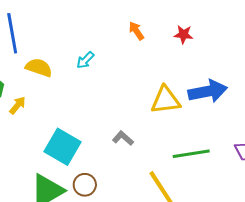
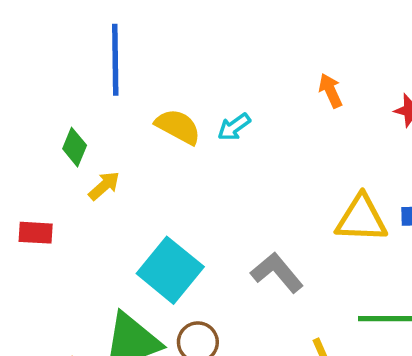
yellow semicircle: (39, 68) -> (178, 127), moved
gray L-shape: (123, 138) -> (277, 272), size x1.4

